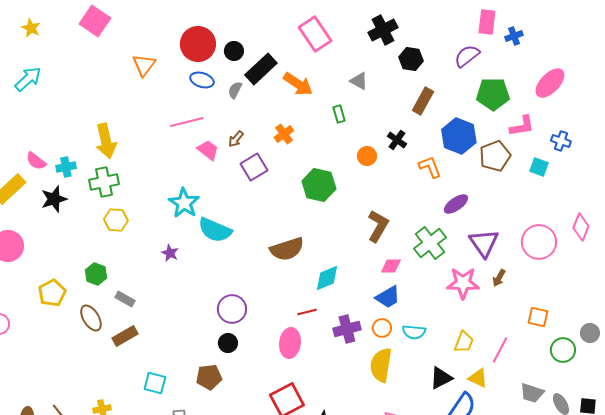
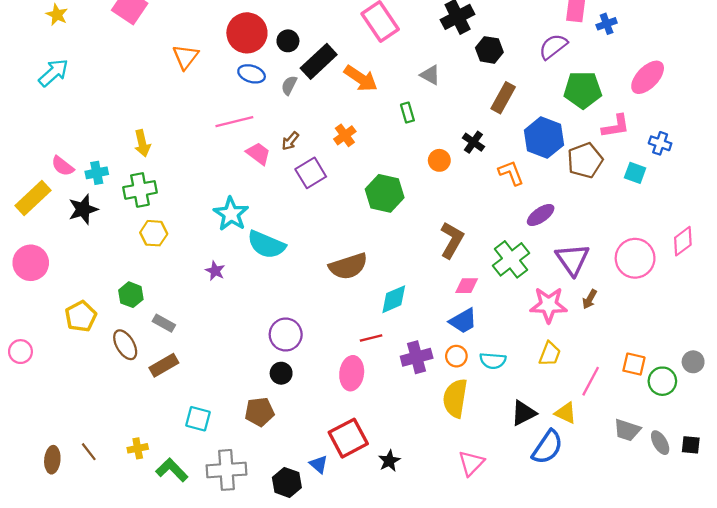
yellow arrow: (106, 141) -> (142, 143), size x0.7
pink diamond: (581, 227) -> (683, 241), turned 32
orange square: (538, 317) -> (634, 364), moved
yellow trapezoid: (464, 342) -> (550, 354), moved

